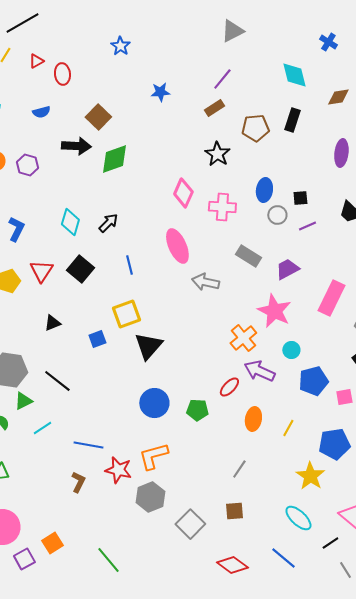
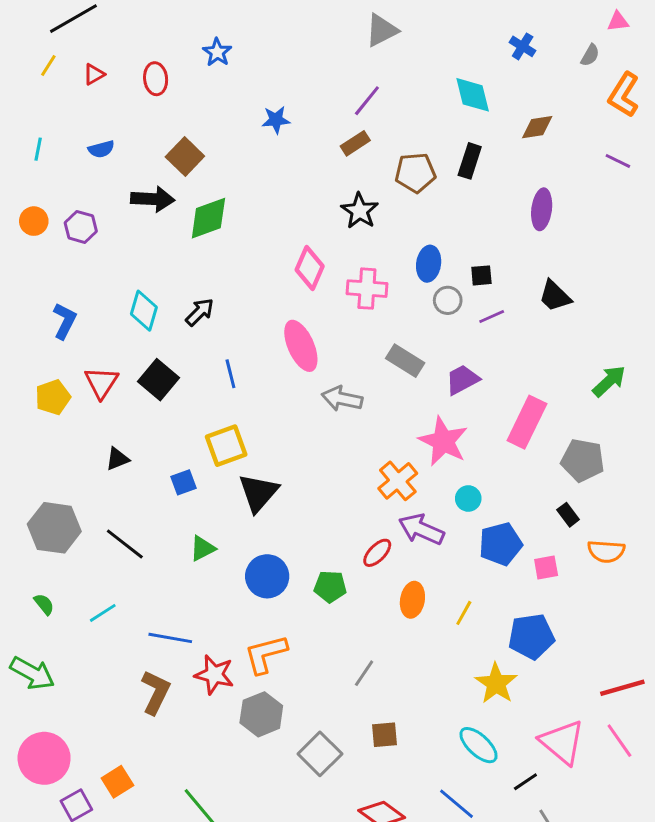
red ellipse: (62, 74) -> (156, 79), moved
green triangle: (23, 401) -> (203, 548), moved
gray line: (239, 469) -> (364, 673), moved
brown L-shape: (78, 482) -> (156, 692), size x1.4

